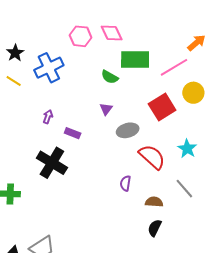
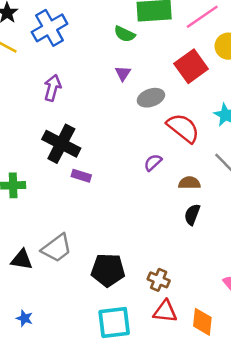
purple arrow: (48, 117) -> (52, 88), size x1.5
purple rectangle: (73, 133) -> (81, 176), moved
purple semicircle: (125, 183) -> (153, 163), turned 42

